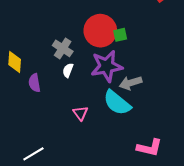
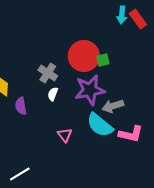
pink L-shape: (149, 148) -> (131, 134), moved

